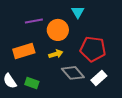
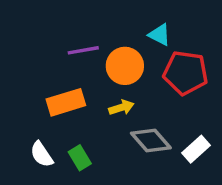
cyan triangle: (78, 12) -> (160, 35), turned -32
red pentagon: (93, 49) -> (186, 73), moved
green rectangle: (32, 83) -> (80, 158), turned 40

